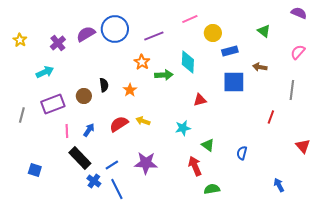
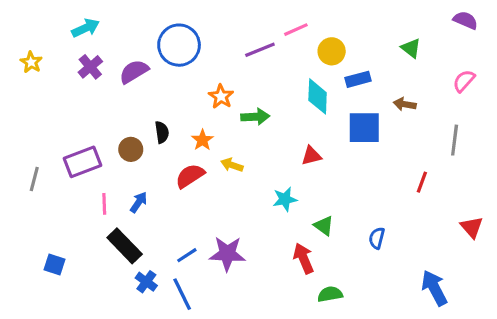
purple semicircle: (86, 34) -> (134, 72), moved
purple line: (154, 36) -> (260, 50), moved
cyan diamond: (188, 62) -> (318, 96), moved
cyan arrow: (45, 72) -> (86, 28), moved
yellow arrow: (143, 121) -> (232, 165), moved
red semicircle: (119, 124) -> (190, 176), moved
blue line: (112, 165) -> (187, 255), moved
blue arrow: (279, 185) -> (434, 288), size x1.6

